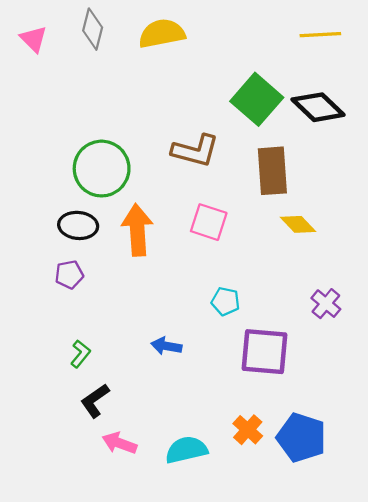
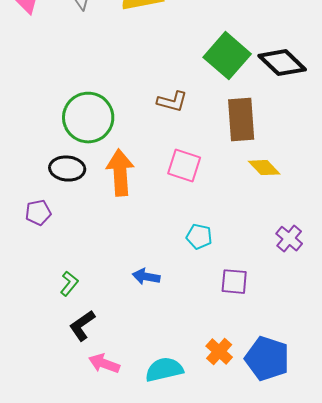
brown L-shape: (195, 151) -> (172, 102), size x0.7
purple pentagon: (69, 275) -> (38, 213), moved
purple square: (265, 352) -> (234, 282), size x0.6

